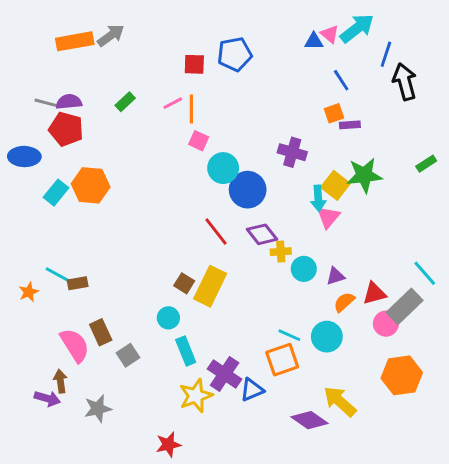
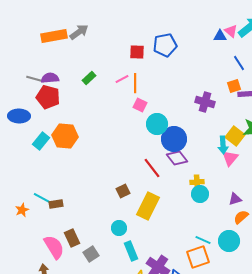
purple cross: (292, 152) -> (205, 102), moved
purple diamond: (262, 234) -> (177, 158), moved
cyan circle: (304, 269) -> (200, 194), moved
brown square: (184, 283) -> (123, 191), moved, turned 32

